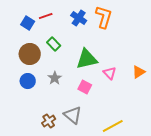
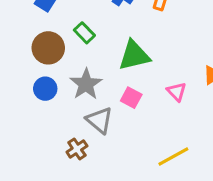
pink triangle: (110, 73) -> (176, 92), moved
gray star: (55, 78) -> (86, 84), size x1.5
gray triangle: (73, 115) -> (100, 120), moved

